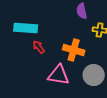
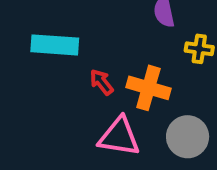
red arrow: (39, 47) -> (102, 82), moved

